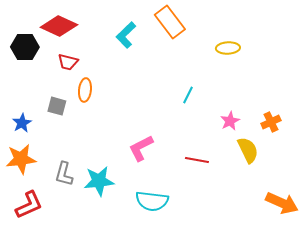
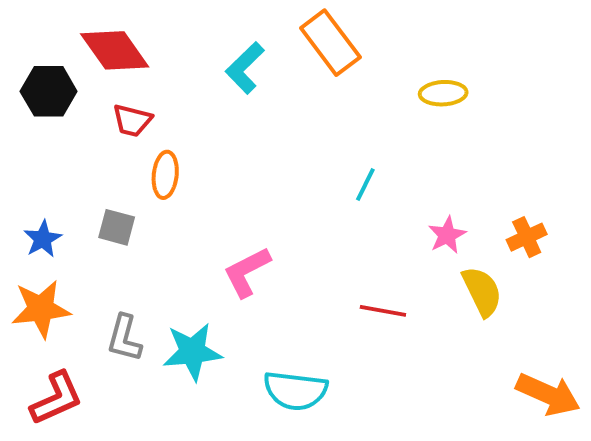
red diamond: (59, 26) -> (115, 50), turned 30
gray square: (57, 106) -> (117, 227), moved
pink L-shape: (141, 148) -> (247, 272), moved

